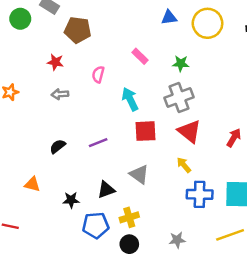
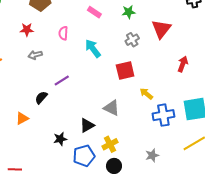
gray cross: (179, 98) -> (132, 40), size x0.6
red square: (145, 131) -> (125, 71), moved
red triangle: (189, 131) -> (161, 29), moved, turned 40
purple line: (98, 143) -> (62, 81), moved
orange triangle: (32, 184) -> (22, 118), moved, turned -32

